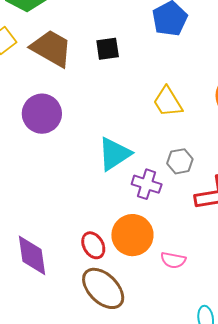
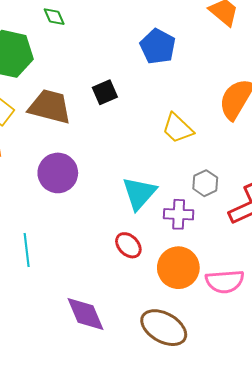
red ellipse: (93, 245) -> (128, 245), moved
pink semicircle: (173, 260) -> (225, 281), size x1.5

